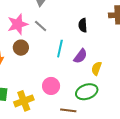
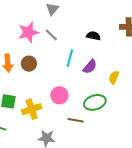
black semicircle: (83, 25) -> (94, 36), turned 104
brown circle: (21, 48) -> (29, 64), moved
yellow semicircle: (97, 68) -> (114, 77), moved

